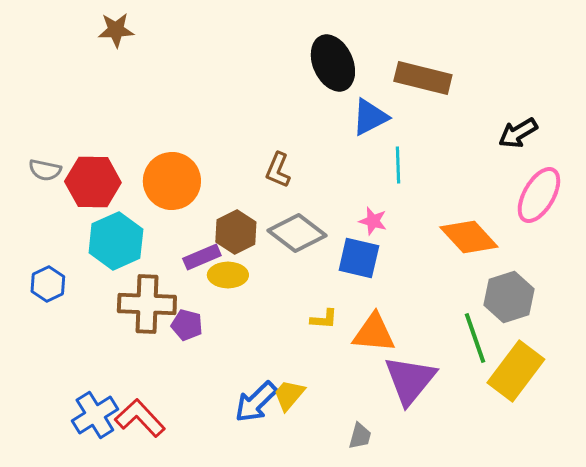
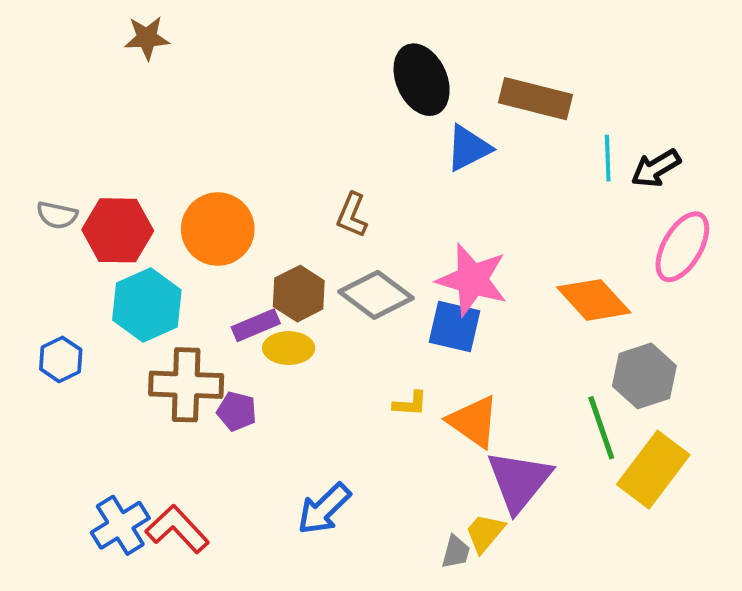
cyan line: (398, 165) -> (608, 158), moved
pink star: (373, 221) -> (472, 280), size x2.0
orange triangle: (374, 333) -> (473, 421), turned 30
yellow trapezoid: (289, 395) -> (485, 533), moved

